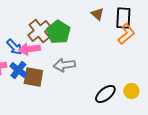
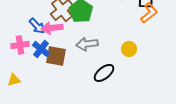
yellow circle: (131, 91) -> (129, 49), moved
black ellipse: (105, 94) -> (104, 73), moved

